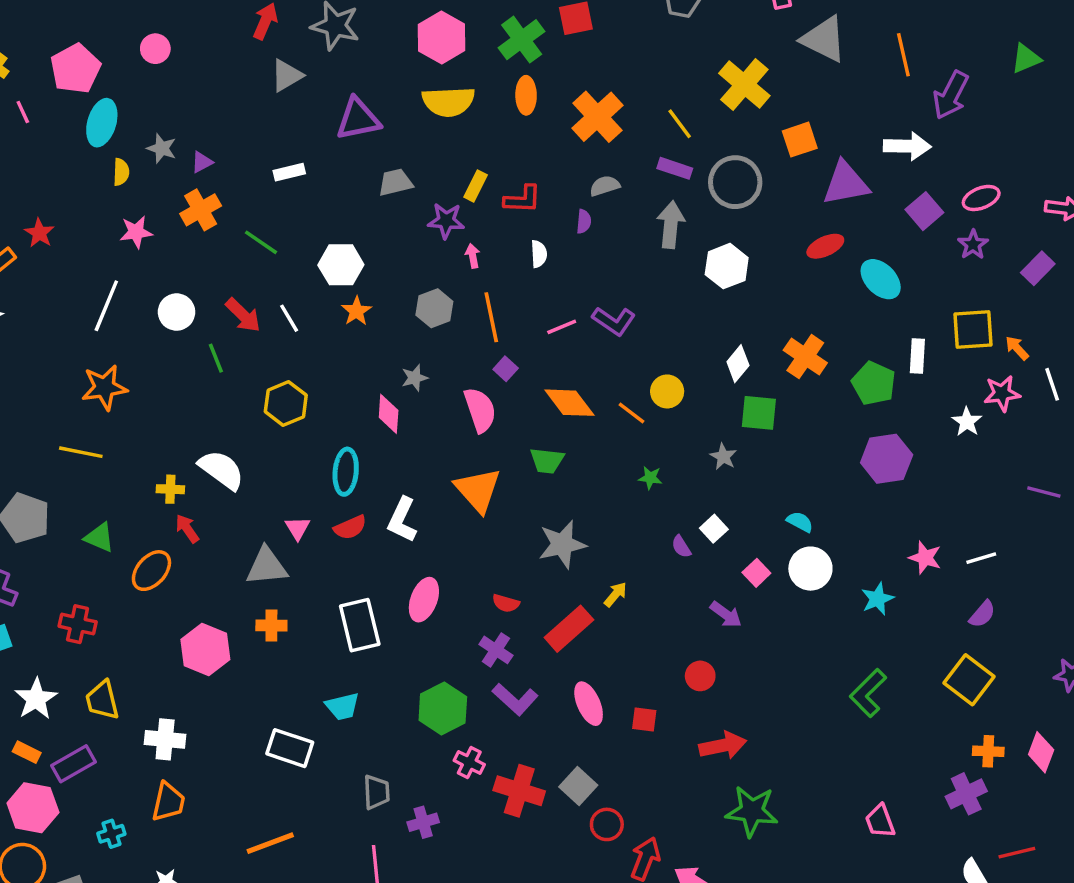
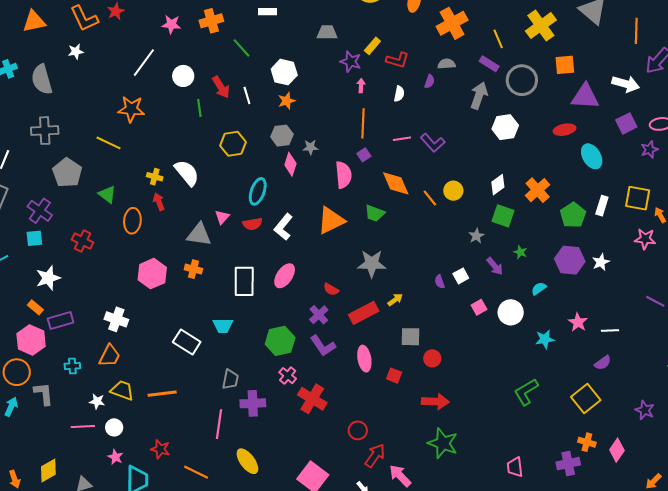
gray hexagon: (434, 308) -> (282, 136), moved
white star: (967, 422) -> (601, 262), moved
green star: (650, 478) -> (520, 252), moved
orange triangle: (478, 490) -> (331, 220), turned 32
cyan semicircle: (800, 522) -> (539, 289), moved, turned -77
orange ellipse: (151, 571) -> (132, 221), turned -50
purple arrow: (726, 614) -> (495, 266), moved
yellow trapezoid: (102, 700) -> (122, 390), moved, turned 110
gray square: (578, 786) -> (410, 337), moved, turned 35
purple cross: (423, 822) -> (253, 403), size x1.4

